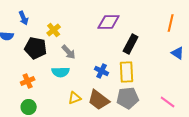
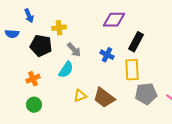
yellow cross: (54, 30) -> (59, 28), turned 32
blue cross: (102, 71) -> (107, 55), moved
cyan semicircle: (61, 72) -> (66, 70), turned -54
gray pentagon: (128, 98) -> (146, 94), moved

